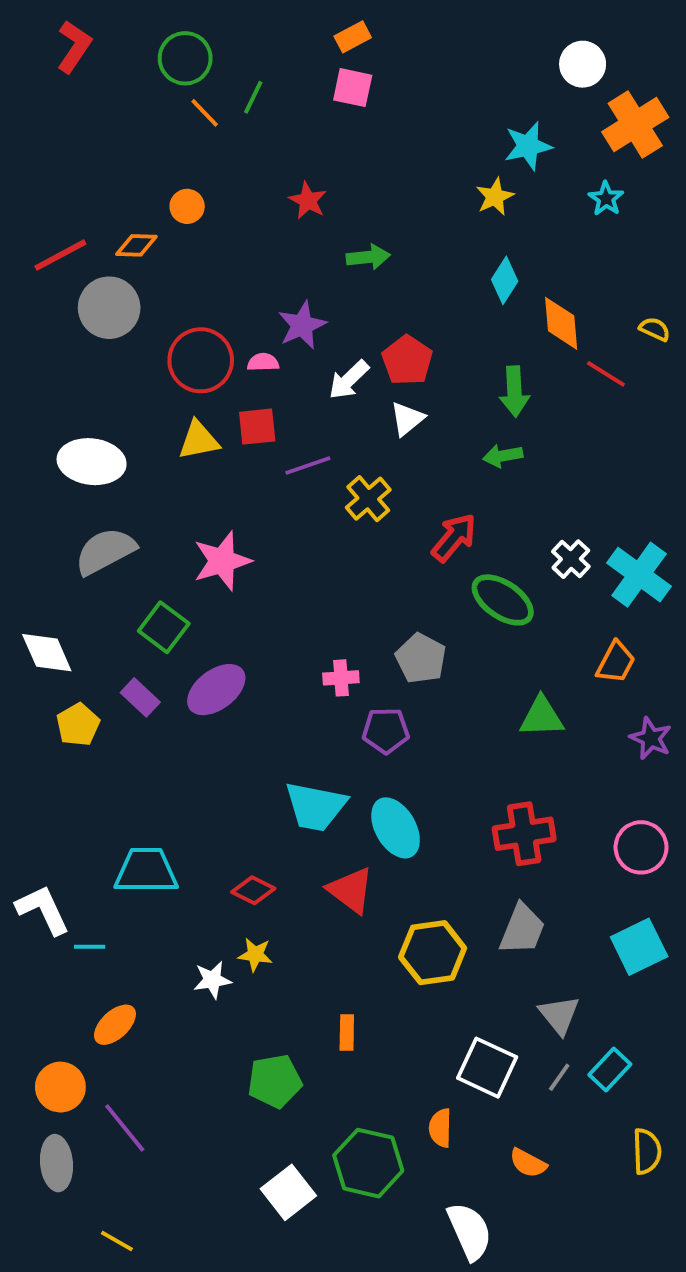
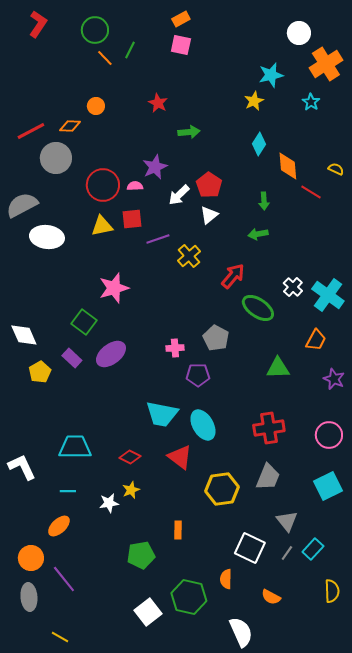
green arrow: (514, 391) -> (264, 201), size x0.7
gray semicircle: (105, 551) -> (22, 205), moved
cyan line: (90, 947) -> (68, 491), moved
yellow star: (255, 955) -> (131, 490), turned -30

